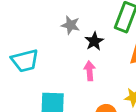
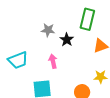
pink arrow: (90, 71) -> (53, 61), moved

